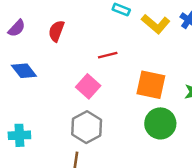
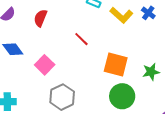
red line: (108, 55) -> (81, 39), turned 56
pink square: (88, 86) -> (45, 65), moved

